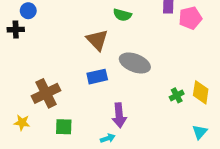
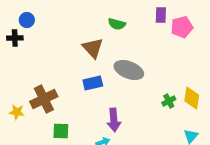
yellow star: (22, 123) -> (17, 112), moved

